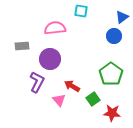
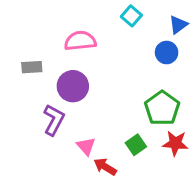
cyan square: (81, 11) -> (131, 16), moved, turned 32
red arrow: (72, 86) -> (105, 167), moved
red star: (112, 113) -> (175, 143), moved

